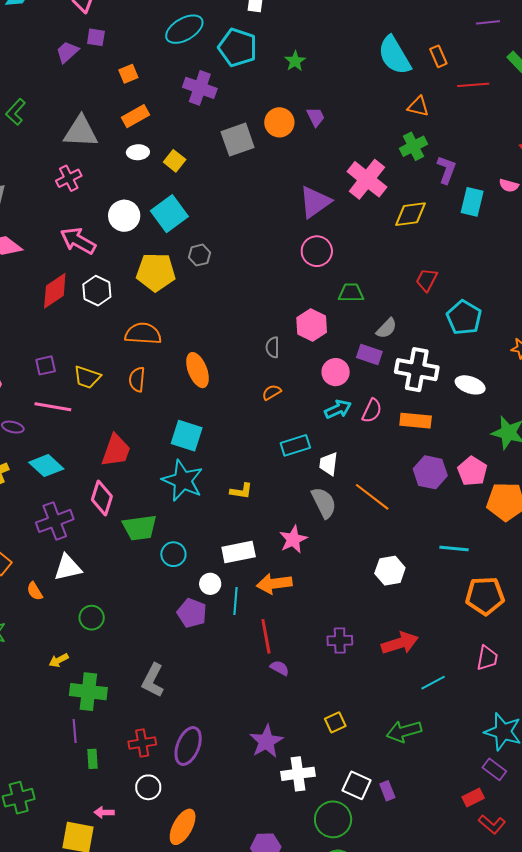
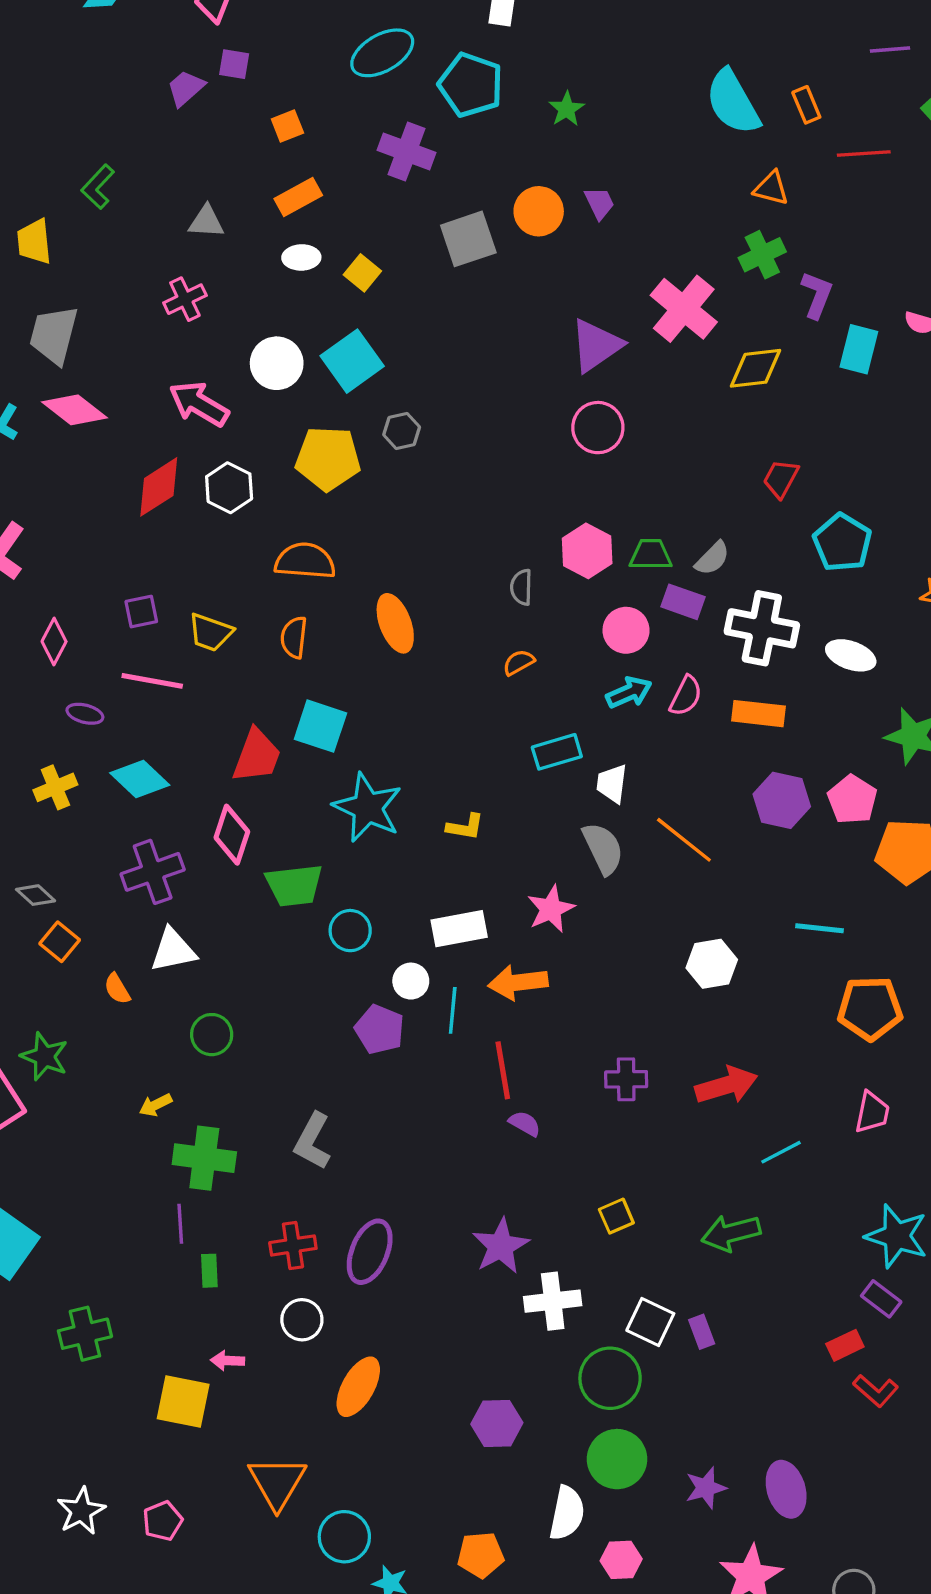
gray triangle: (81, 132) -> (206, 222), size x0.6
green trapezoid: (351, 293) -> (651, 555), moved
cyan square: (187, 436) -> (320, 726), moved

